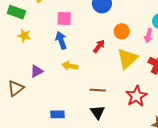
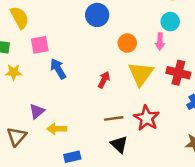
pink square: (64, 18) -> (40, 45), moved
red arrow: (99, 46) -> (104, 80), moved
yellow arrow: (70, 66) -> (57, 129), moved
red star: (136, 96) -> (147, 118), moved

